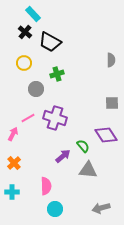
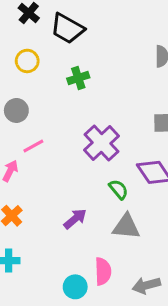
gray circle: (36, 89) -> (16, 110), moved
purple cross: (55, 118) -> (101, 143), moved, turned 30
purple arrow: (63, 156) -> (75, 219), moved
pink semicircle: (46, 186) -> (103, 271), moved

